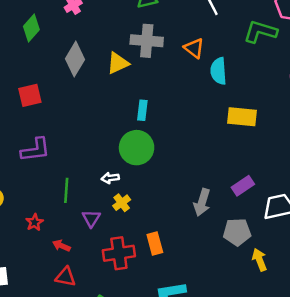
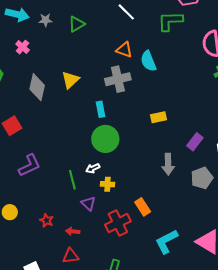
gray cross: (147, 41) -> (118, 79), moved
yellow rectangle: (242, 117) -> (158, 117), moved, size x0.7
green line: (66, 190) -> (72, 180), moved
yellow cross: (122, 203) -> (108, 184), turned -32
red triangle: (66, 277) -> (71, 256), moved

